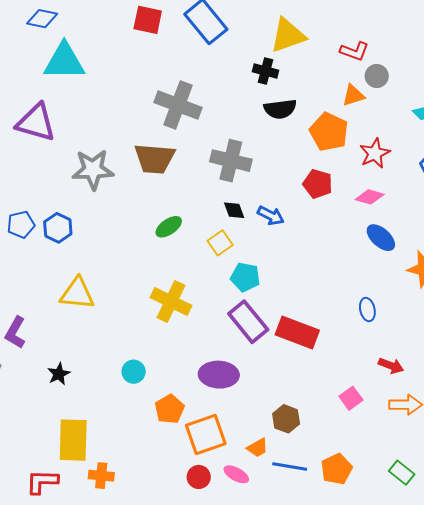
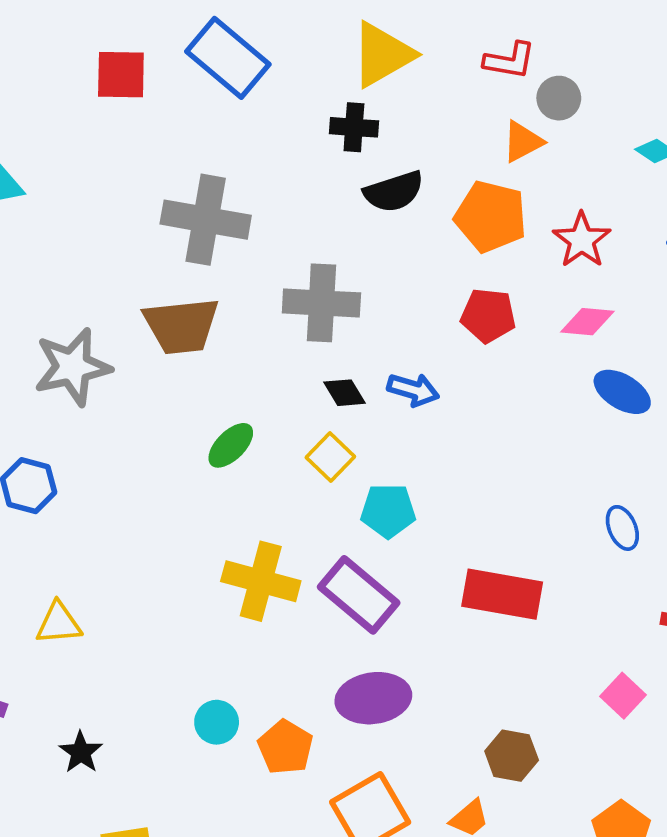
yellow triangle: (77, 294) -> (59, 623), moved, size x0.7
purple rectangle: (248, 322) -> (359, 595), moved
orange pentagon: (169, 409) -> (285, 747), moved

